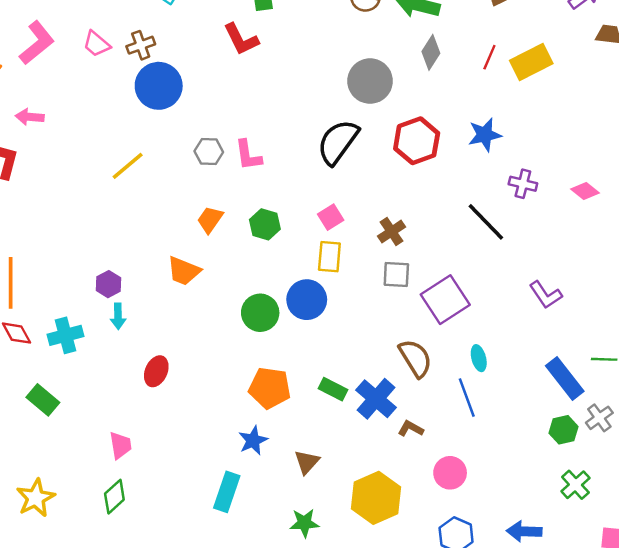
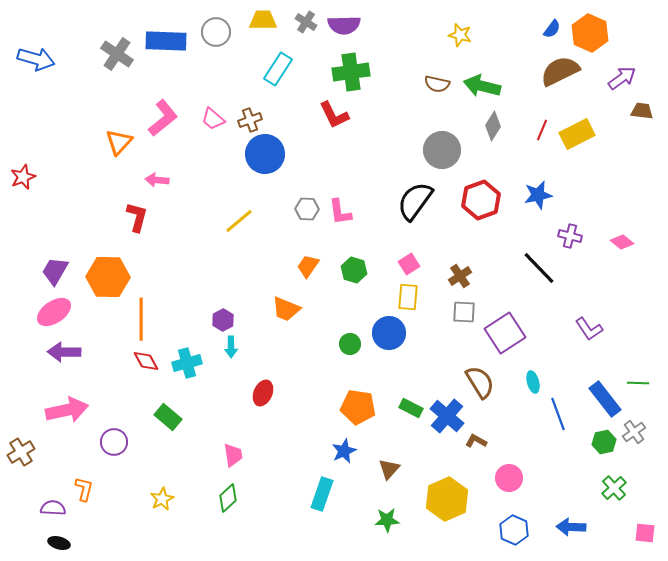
green circle: (260, 313) -> (350, 344), size x0.7
blue line: (467, 398) -> (558, 414), moved
yellow star: (36, 498) -> (162, 499), size x0.7

